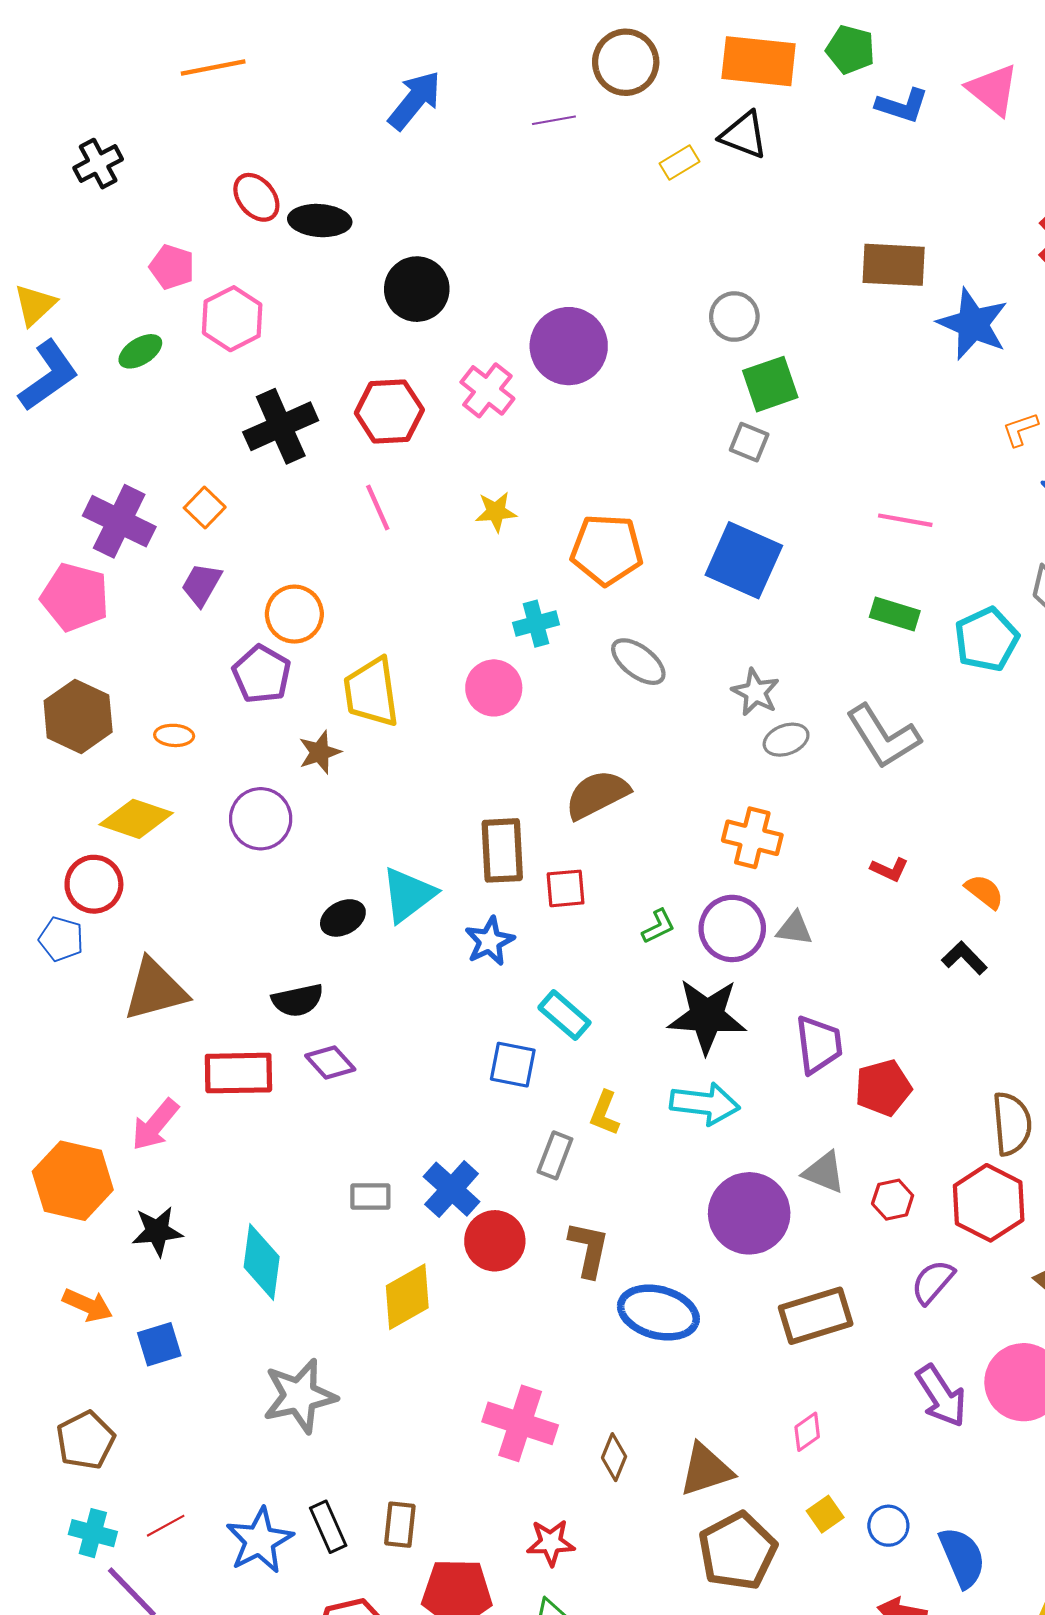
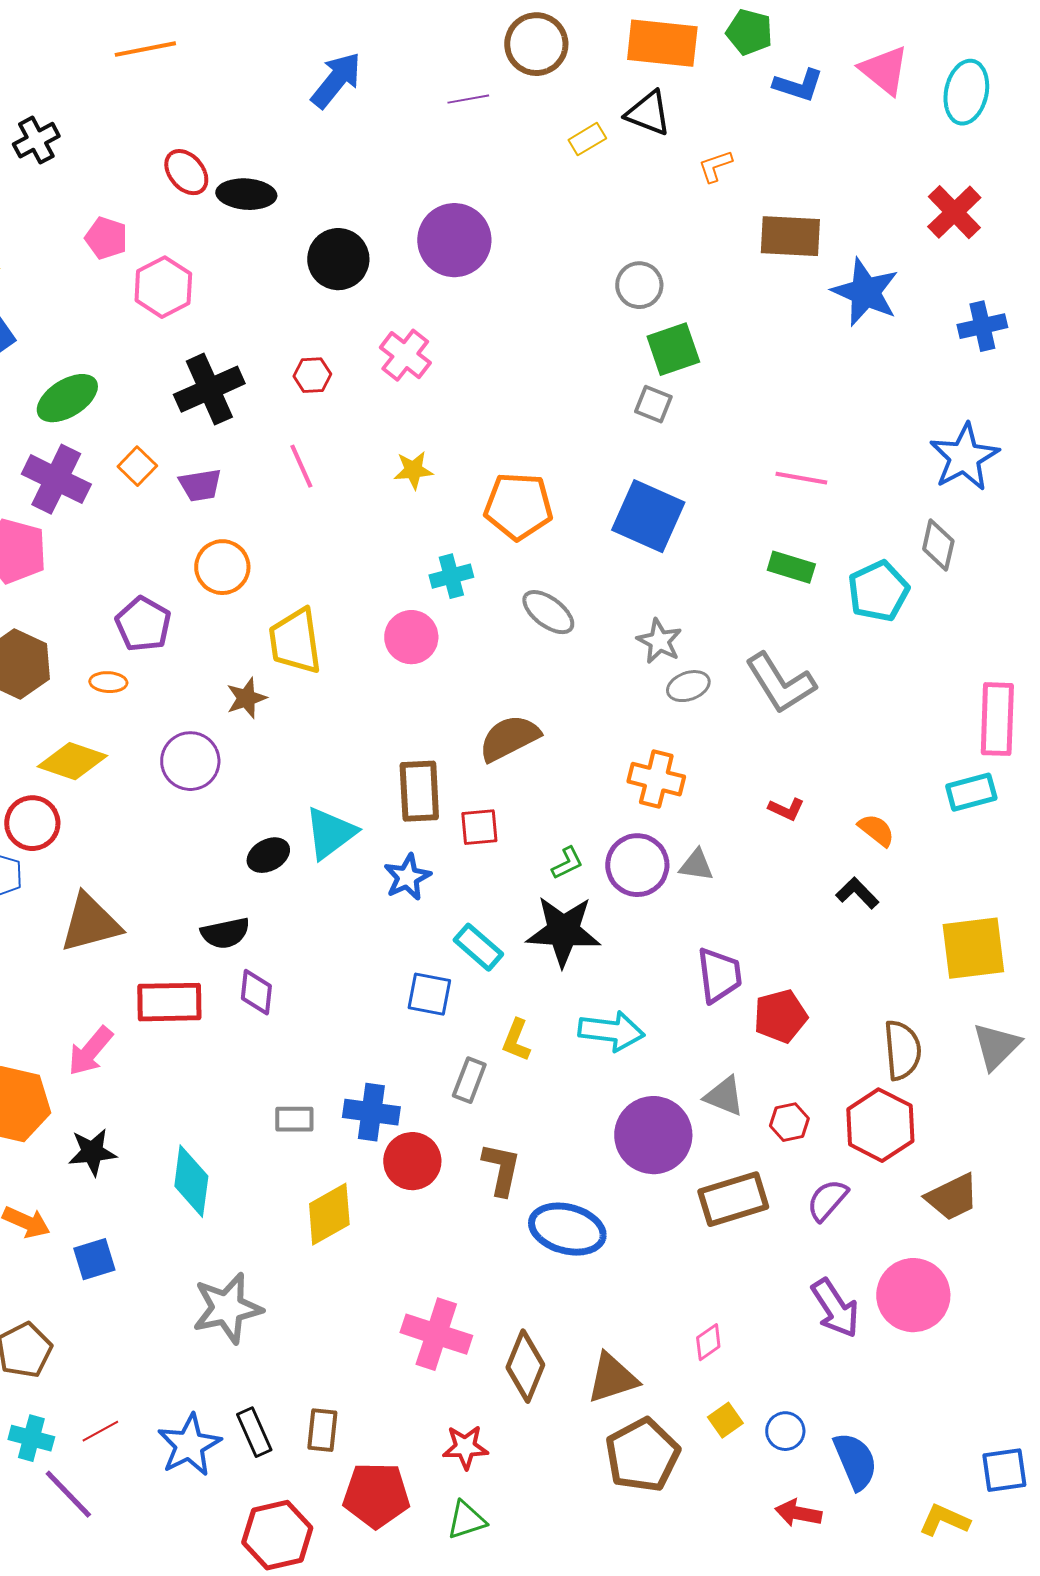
purple circle: (569, 346) -> (454, 240), moved
green ellipse: (140, 351) -> (67, 398), moved, size x1.5
red hexagon: (389, 411) -> (312, 375), size x0.6
orange L-shape: (1020, 429) -> (715, 166), moved
purple trapezoid: (202, 585) -> (200, 485), moved, turned -129
purple pentagon: (262, 674) -> (143, 624), moved
black star: (707, 1016) -> (563, 931), moved
purple diamond: (330, 1062) -> (256, 992), turned 48
blue cross: (452, 1189) -> (371, 1112), turned -34
brown rectangle: (816, 1316) -> (733, 1199), moved
brown diamond: (614, 1457) -> (525, 1366), size x1.6

